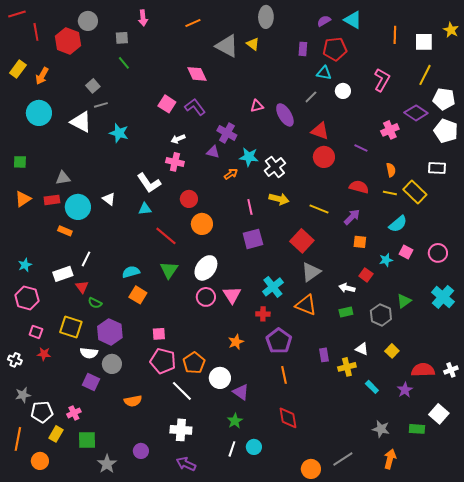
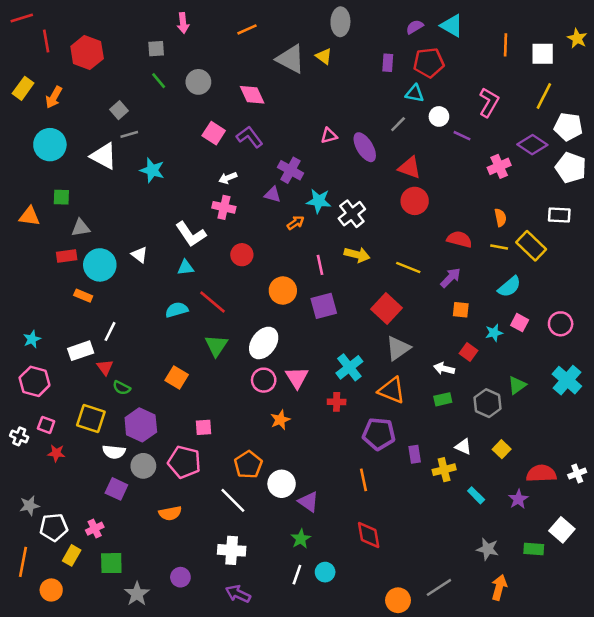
gray circle: (88, 21) -> (198, 82), moved
purple line: (361, 148) -> (462, 136), moved
green square: (20, 162) -> (61, 197), moved
orange triangle: (23, 199) -> (29, 216), moved, turned 42
orange circle: (202, 224) -> (283, 291), moved
cyan semicircle: (131, 272) -> (177, 310), moved
purple pentagon: (279, 341) -> (379, 434), moved, turned -30
orange star: (236, 342) -> (280, 420), moved
white cross: (15, 360) -> (19, 436), moved
pink pentagon: (163, 361) -> (184, 462), moved

